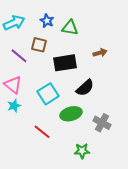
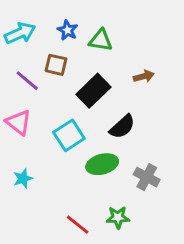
black rectangle: (65, 63) -> (93, 91), turned -35
cyan star: (14, 106) -> (23, 179), moved
red line: (42, 132) -> (78, 225), moved

